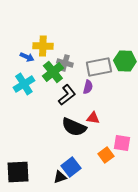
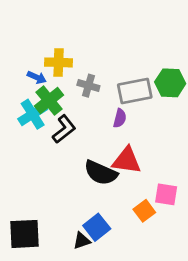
green cross: (53, 72) -> (49, 101), moved
black L-shape: (67, 95) -> (64, 129), moved
red triangle: (93, 118) -> (127, 160), size x1.6

